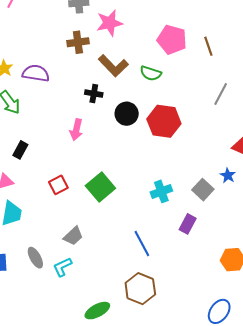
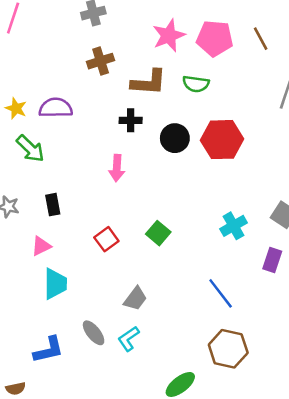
pink star: (110, 23) -> (169, 36), moved
brown L-shape: (113, 66) -> (149, 82), turned -32
black rectangle: (20, 150) -> (53, 205), turned -30
green square: (100, 187) -> (158, 233), size x0.7

